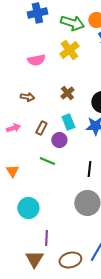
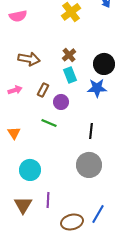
pink semicircle: (36, 60) -> (18, 16), moved
brown arrow: (27, 97) -> (29, 59), size x1.5
cyan rectangle: (68, 122) -> (70, 75), moved
brown triangle: (34, 259) -> (23, 205), moved

